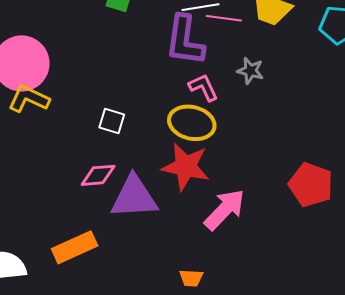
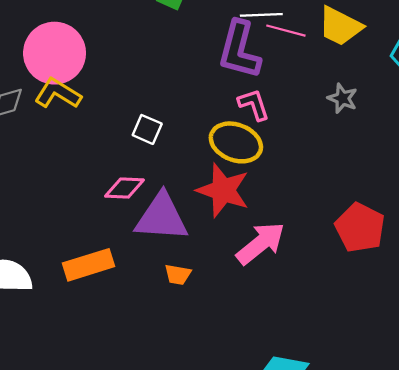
gray star: (250, 71) -> (342, 98), moved
orange trapezoid: (191, 278) -> (178, 275), moved

